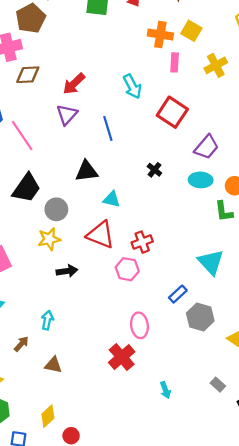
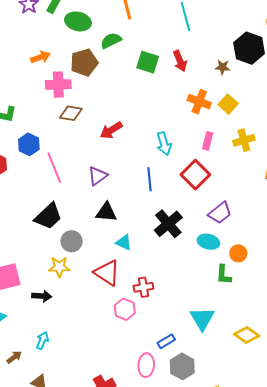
pink rectangle: (175, 62) -> (208, 141), moved
purple triangle: (67, 115) -> (98, 176), moved
blue line: (108, 128) -> (150, 179), moved
black cross: (154, 170) -> (168, 224), size x2.0
black arrow: (67, 271) -> (42, 296), moved
pink ellipse: (139, 325) -> (146, 365), moved

